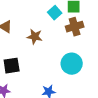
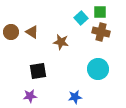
brown cross: (75, 27) -> (101, 32), turned 30

